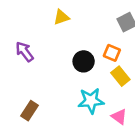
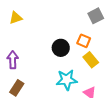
yellow triangle: (61, 17) -> (16, 18), moved
purple arrow: (25, 52) -> (13, 60), moved, turned 36

